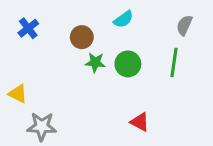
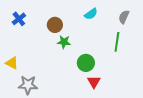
cyan semicircle: (123, 19) -> (91, 14), moved
green circle: (128, 64) -> (86, 63), moved
red triangle: (140, 122) -> (94, 82), turned 32

